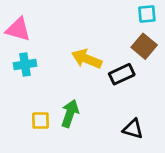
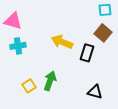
black rectangle: (122, 74) -> (87, 53), turned -48
yellow square: (40, 120) -> (29, 86), turned -32

